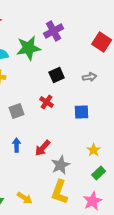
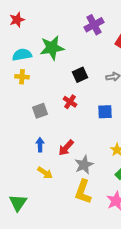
purple cross: (54, 31) -> (94, 25), moved
yellow arrow: (25, 198) -> (45, 173), moved

